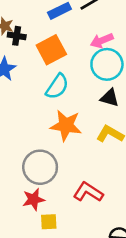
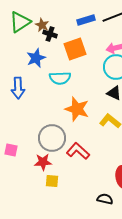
cyan semicircle: (57, 87) -> (60, 78), moved, turned 45
red L-shape: (88, 192) -> (78, 151), moved

